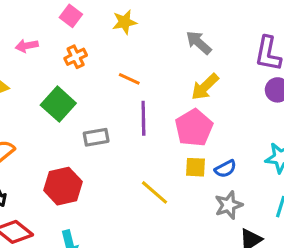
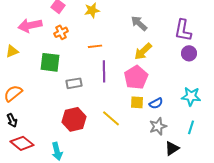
pink arrow: (27, 46) -> (30, 25), size x1.6
orange line: (129, 79) -> (95, 46), turned -32
green square: (58, 104) -> (50, 62), turned -35
red hexagon: (63, 186) -> (74, 119), moved

